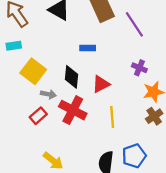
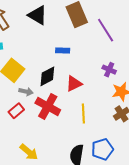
black diamond: (72, 77) -> (47, 76), turned 55

